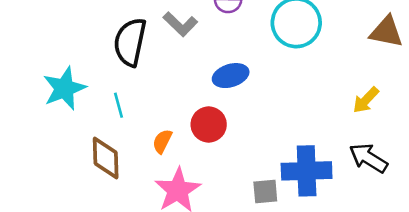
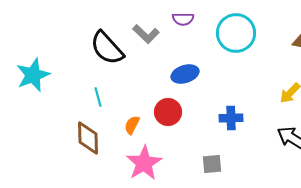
black semicircle: (130, 42) -> (107, 48), turned -54
cyan star: (64, 88) -> (33, 75), moved
blue cross: (307, 171) -> (231, 118), moved, size x0.6

